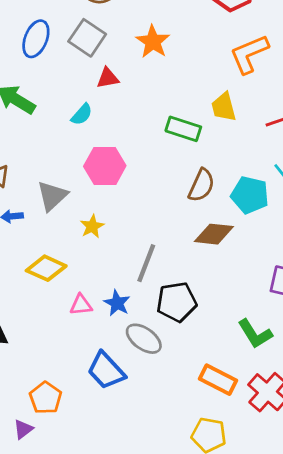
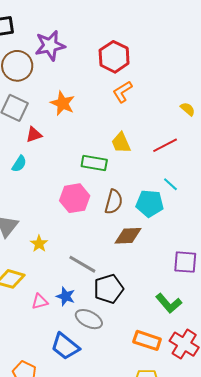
orange L-shape: (249, 54) -> (122, 92), moved, size x0.7
pink hexagon: (105, 166) -> (75, 198), moved
gray line: (146, 263) -> (82, 264), turned -72

